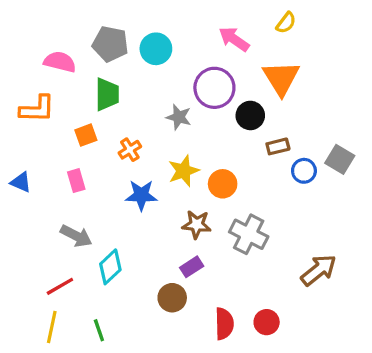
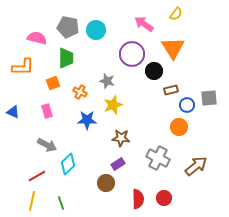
gray star: (179, 117) -> (107, 81), moved
orange cross: (130, 150) -> (80, 92), turned -32
gray square: (340, 159) -> (209, 98), turned -36
orange circle: (223, 184) -> (179, 127), moved
gray cross: (249, 234) -> (158, 158), moved

